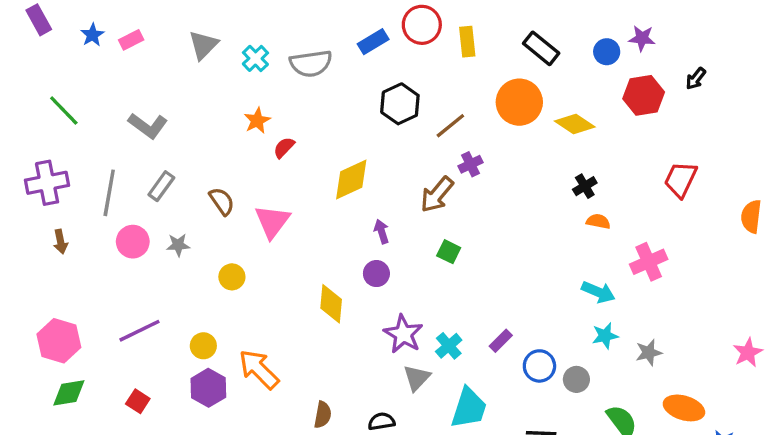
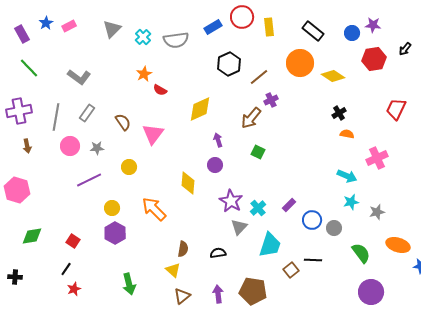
purple rectangle: (39, 20) -> (22, 34), moved
red semicircle: (284, 147) -> (160, 90), turned -104
purple line: (139, 331) -> (89, 180), moved
pink hexagon: (59, 341) -> (17, 190), moved
orange arrow: (259, 369) -> (154, 209), moved

